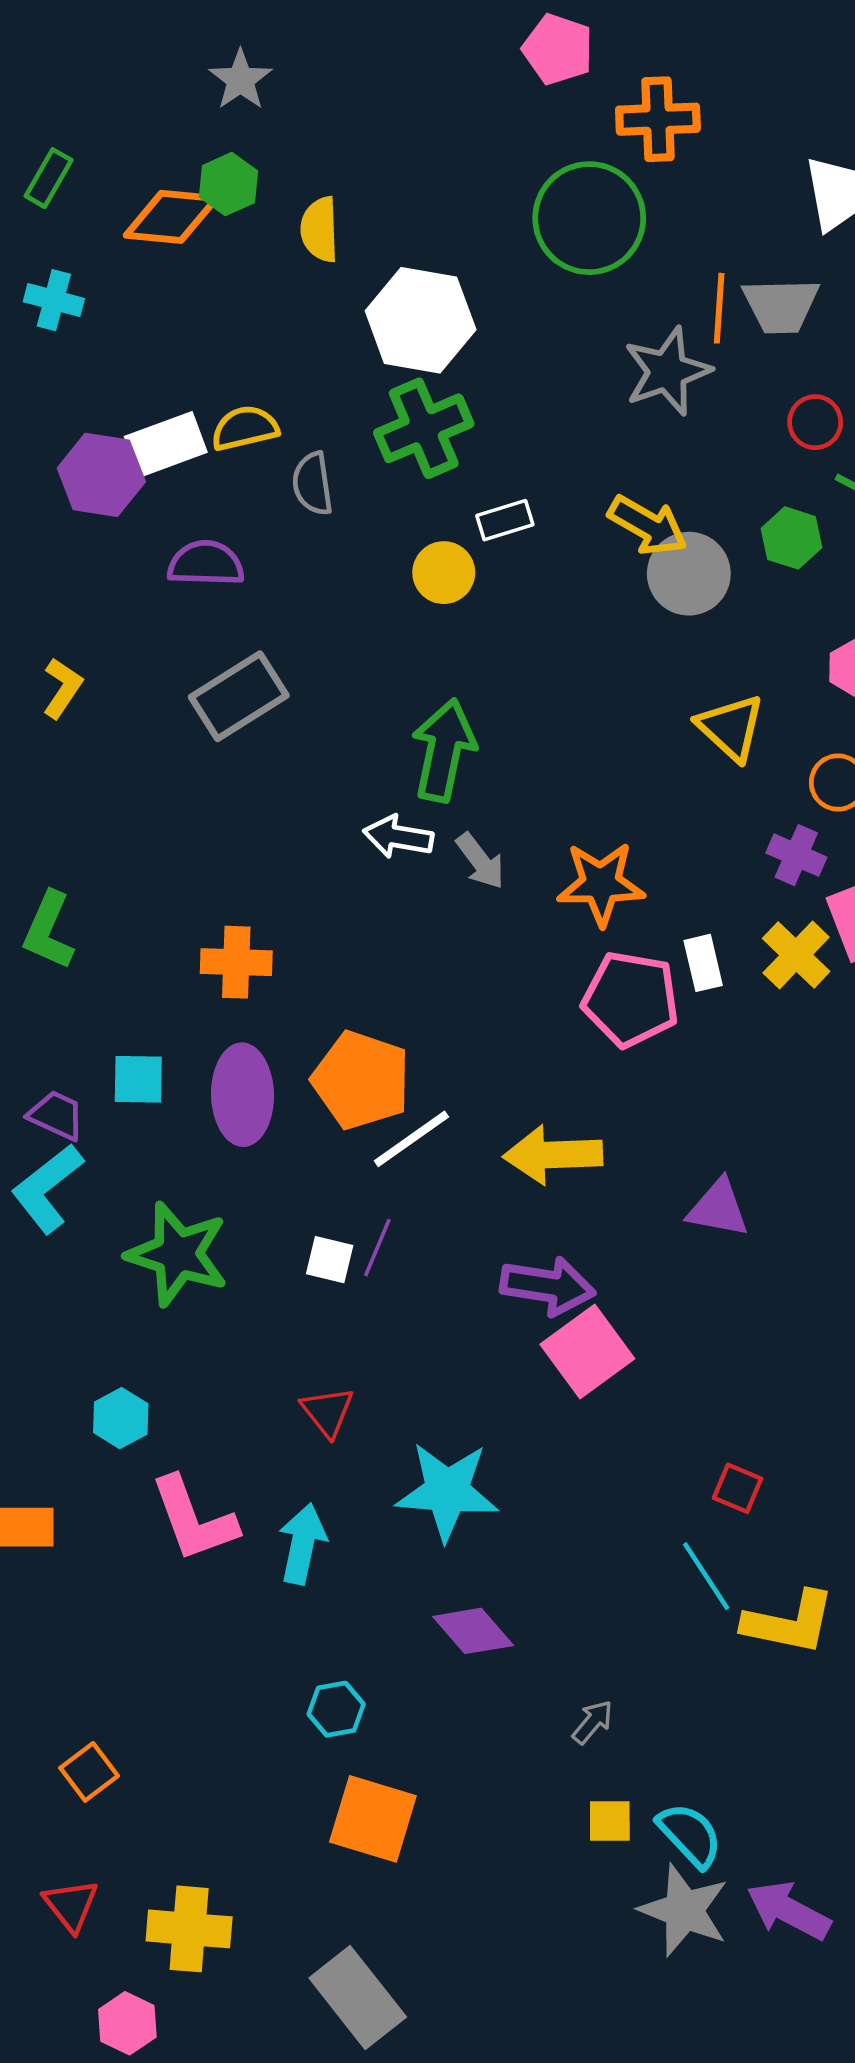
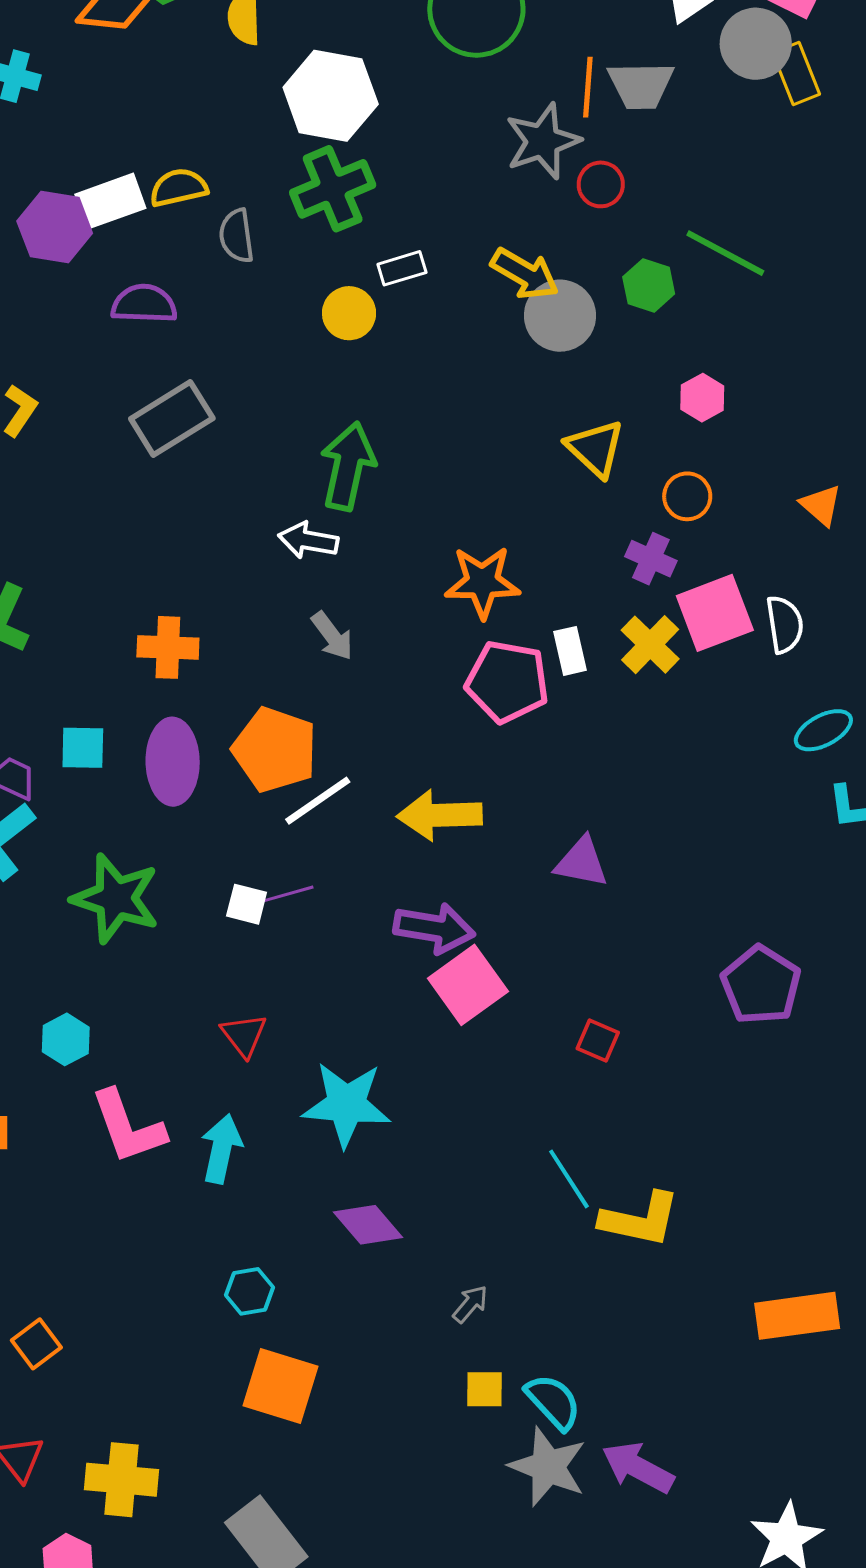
red circle: (815, 422) -> (601, 184), moved
gray arrow: (480, 861) -> (332, 636), moved
purple line: (377, 1248) -> (288, 894), turned 51
red square: (738, 1488) -> (598, 1041), moved

